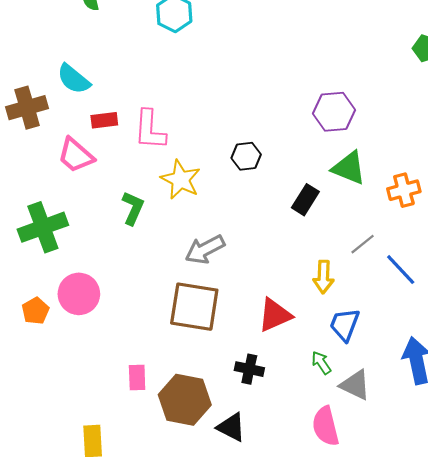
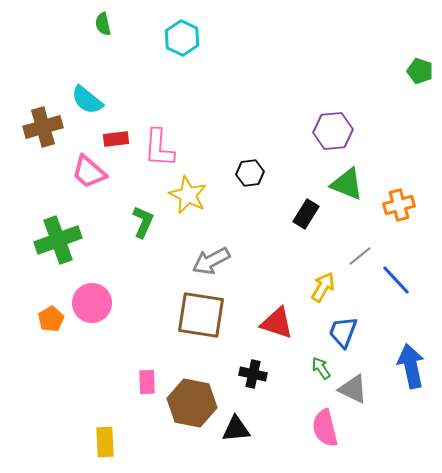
yellow arrow: (323, 277) -> (323, 287), turned -152
red triangle: (275, 315) -> (277, 323), turned 42
black triangle: (231, 427) -> (236, 429), turned -32

